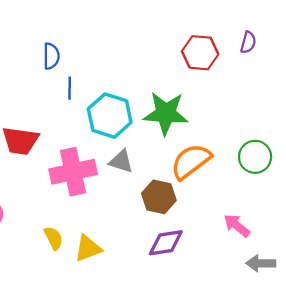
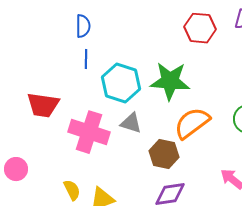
blue semicircle: (51, 56) -> (83, 26), moved
pink cross: (73, 172) -> (89, 132), turned 30

